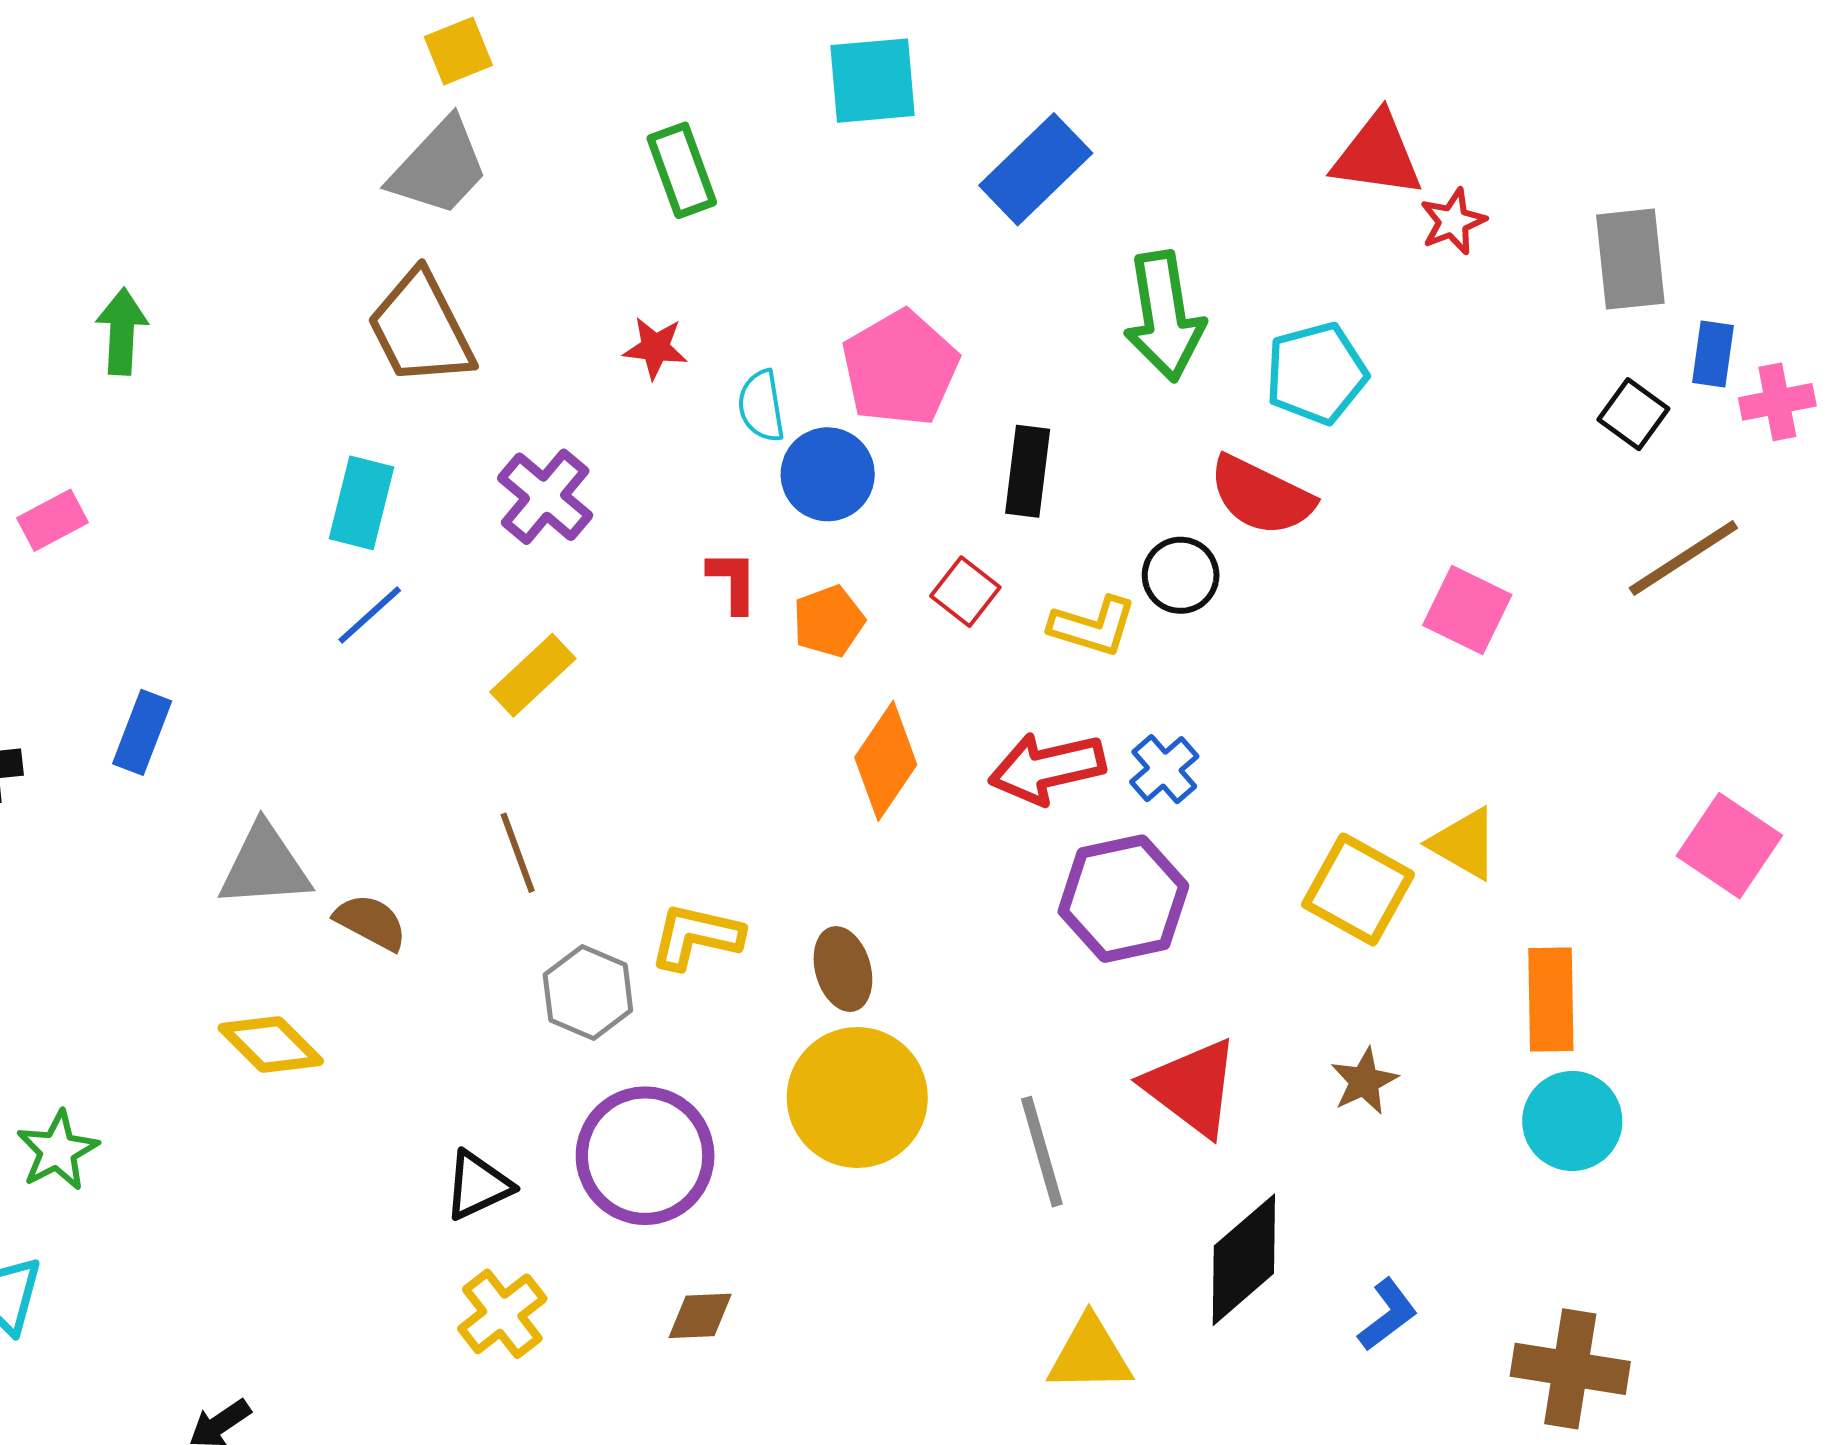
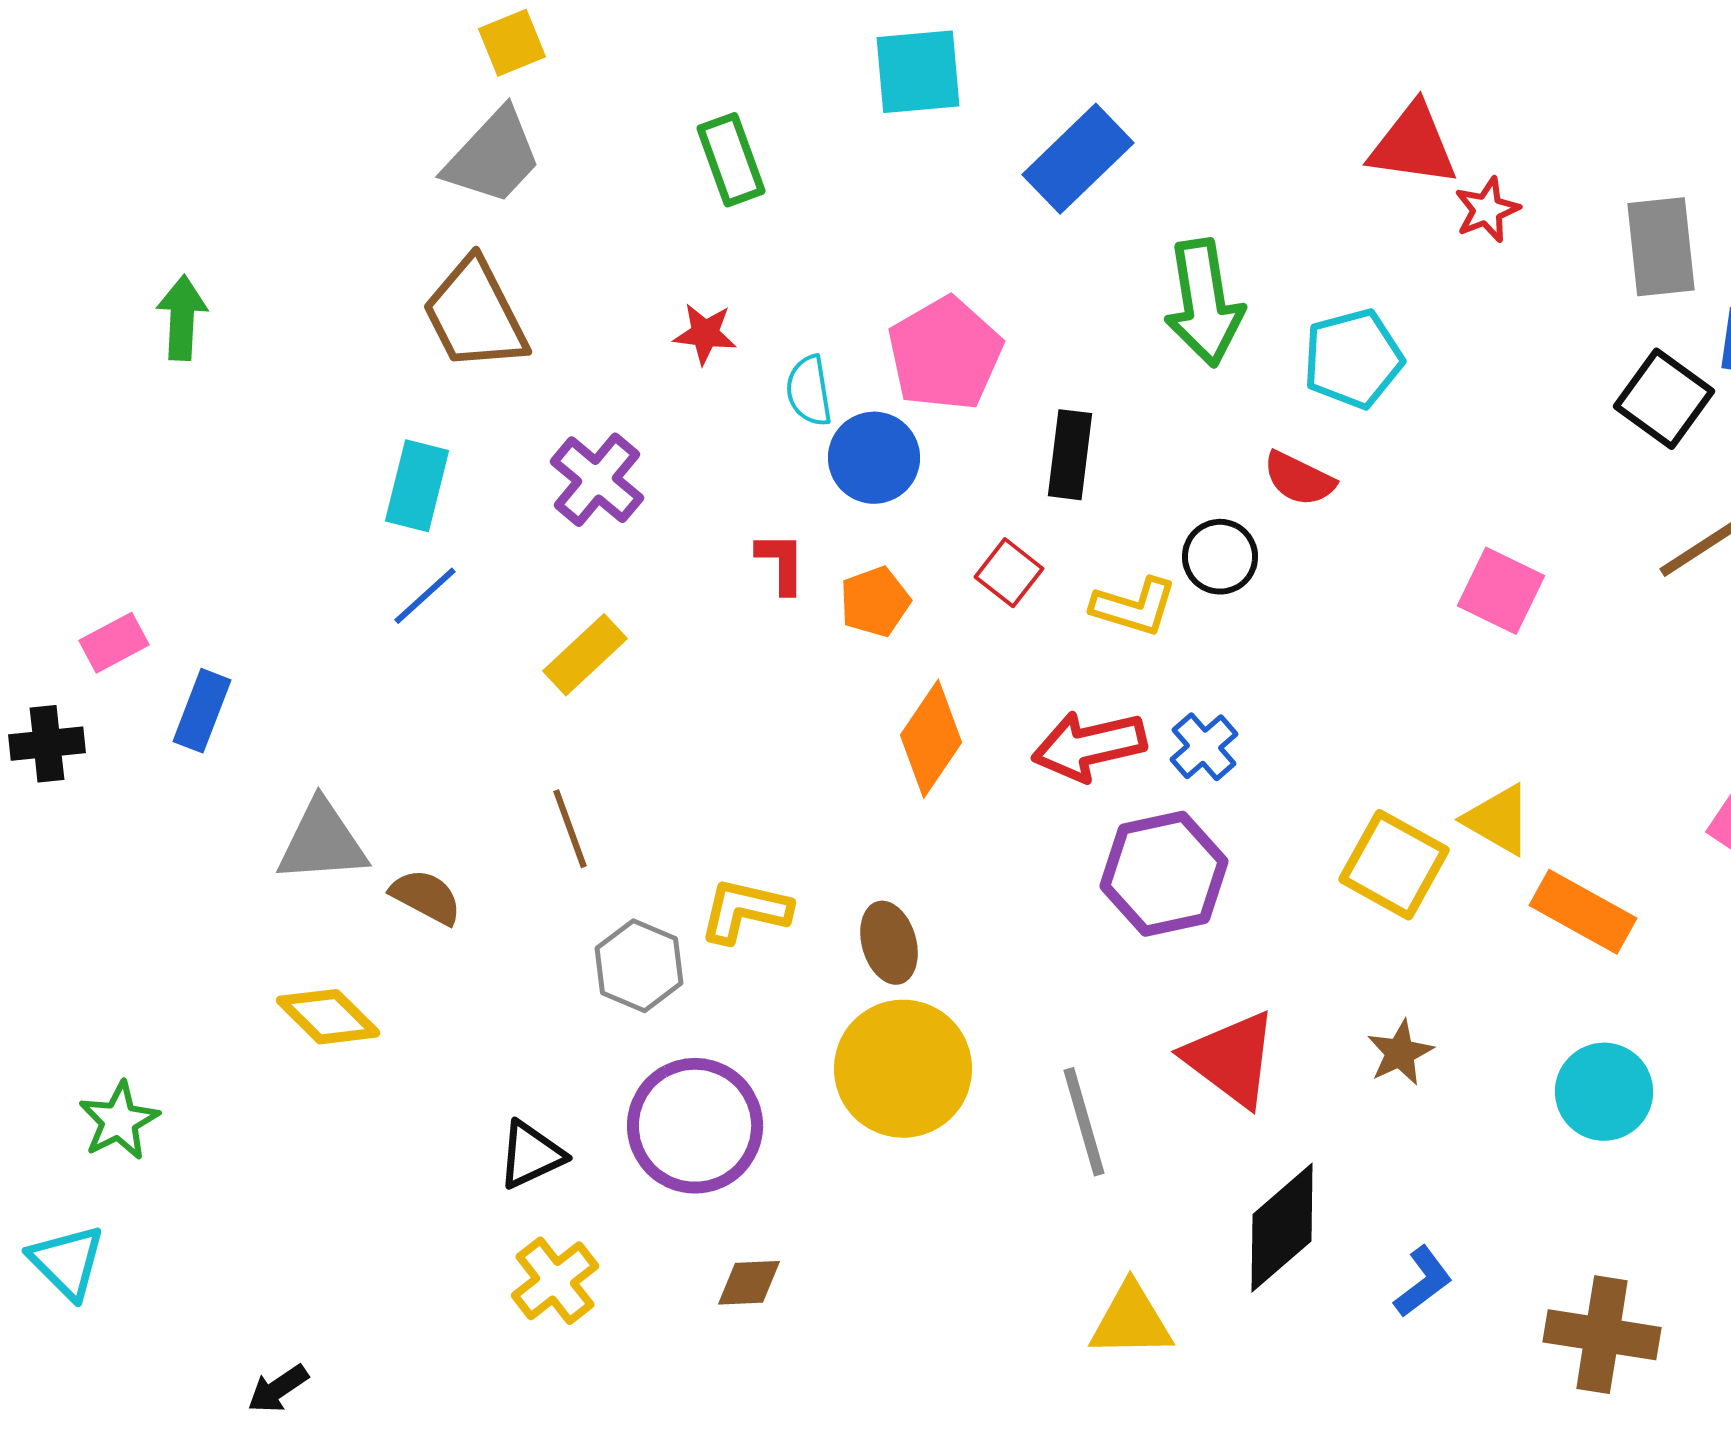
black square: (1633, 414) -> (1664, 399), size x1.4
red semicircle: (1261, 496) -> (1299, 479), size x0.7
pink rectangle: (52, 520) -> (114, 643), moved
orange rectangle: (1551, 1000) -> (1583, 912), moved, turned -60

